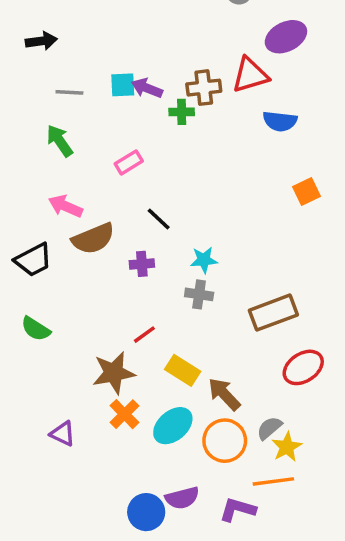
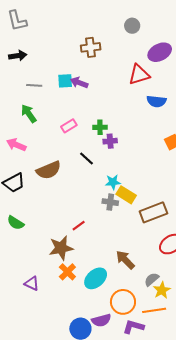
brown cross: (204, 88) -> (91, 47), moved
green cross: (182, 112) -> (100, 127), moved
pink arrow: (65, 206) -> (16, 145), moved
purple cross: (142, 264) -> (110, 141), moved
yellow rectangle: (183, 370) -> (126, 195), moved
orange circle: (225, 441) -> (123, 302), moved

